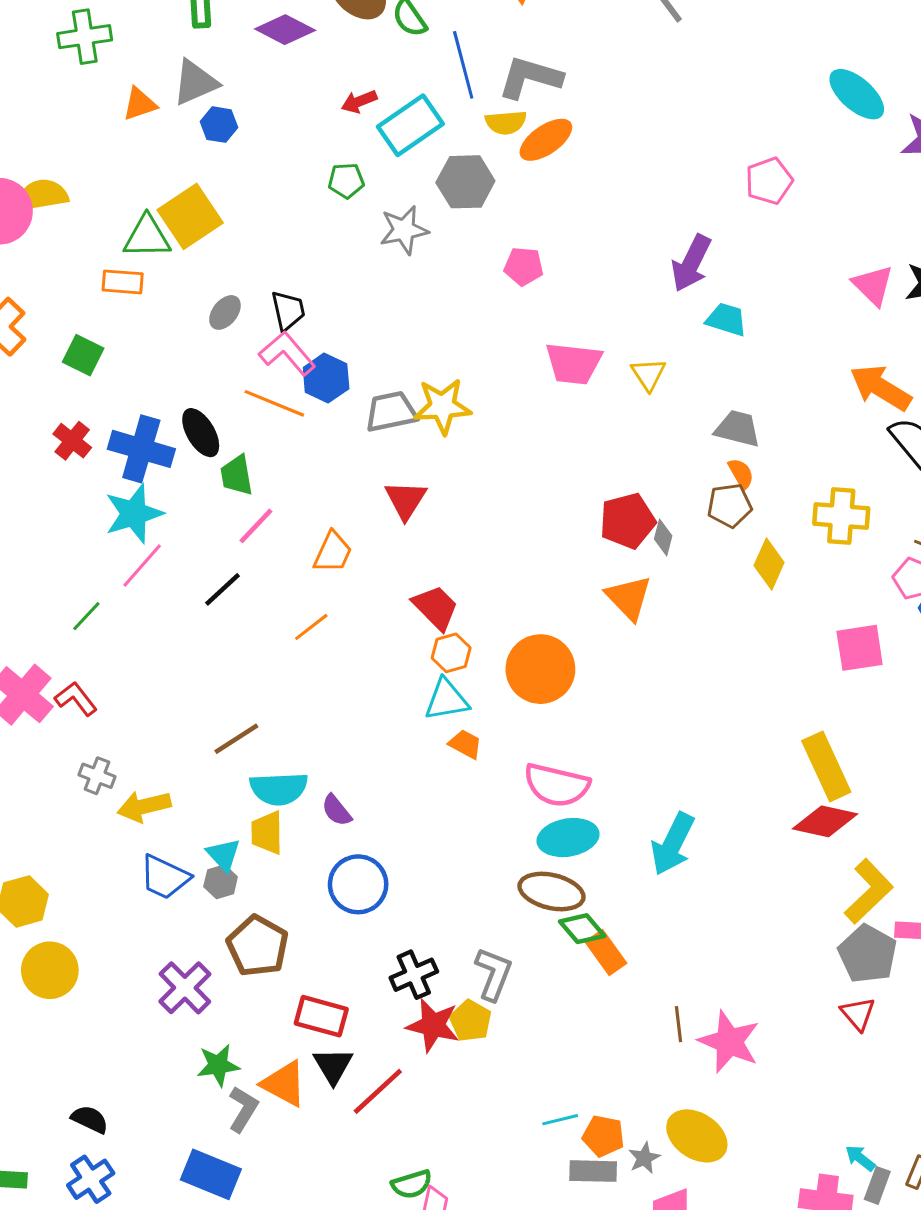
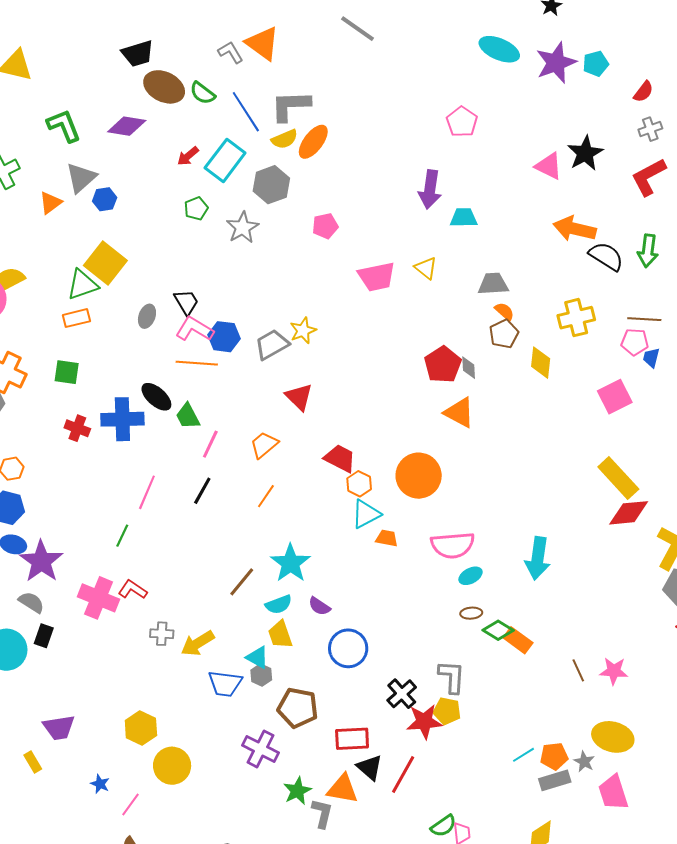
yellow star: (442, 406) -> (303, 331), size x0.7
cyan star: (134, 514) -> (290, 563), moved
orange trapezoid: (333, 552) -> (264, 445), turned -136
cyan semicircle: (279, 789) -> (279, 604), size x0.7
cyan ellipse: (568, 838) -> (471, 576), size x0.6
brown ellipse: (551, 892) -> (471, 613), size x0.5
pink star: (729, 1042) -> (614, 671), size x0.7

